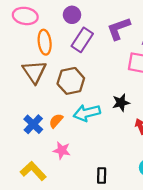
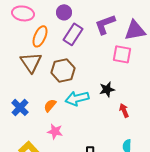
orange ellipse: (45, 42) -> (40, 36), turned 30
blue cross: (33, 124) -> (20, 107), moved

